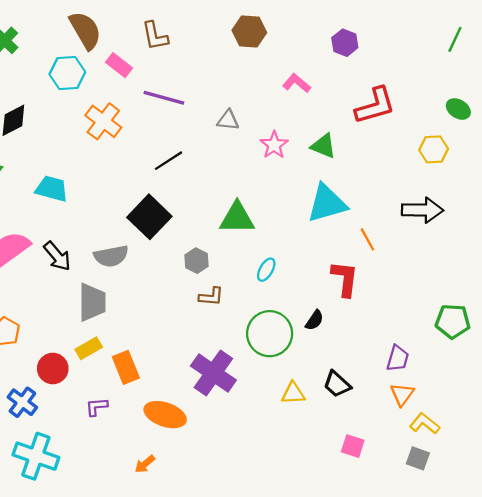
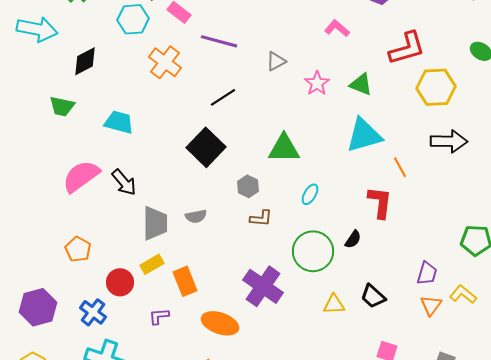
gray triangle: (228, 120) -> (276, 61), turned -35
yellow hexagon: (434, 149) -> (436, 87), moved, size x1.5
gray semicircle: (111, 256) -> (196, 216), moved, size x0.7
yellow L-shape: (425, 424) -> (463, 294), moved

